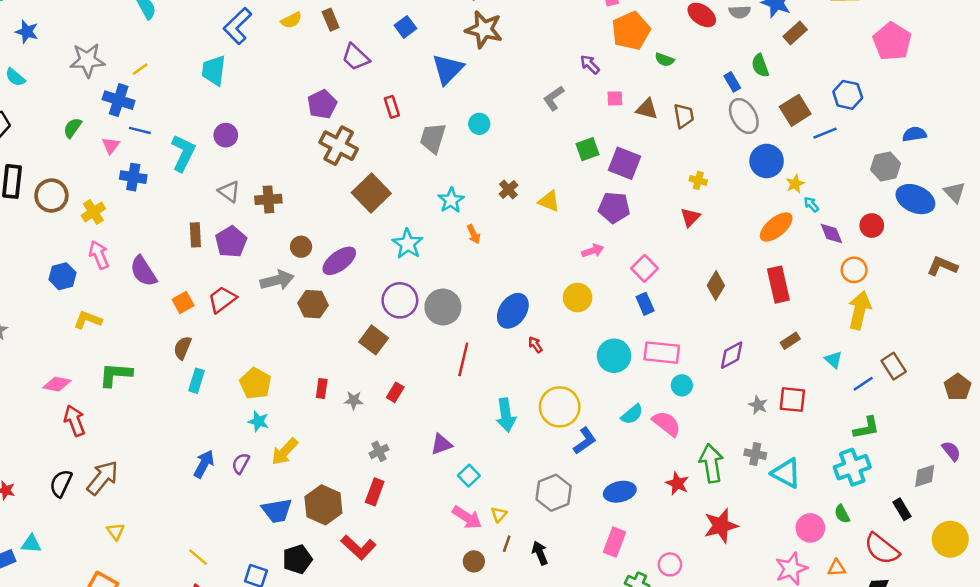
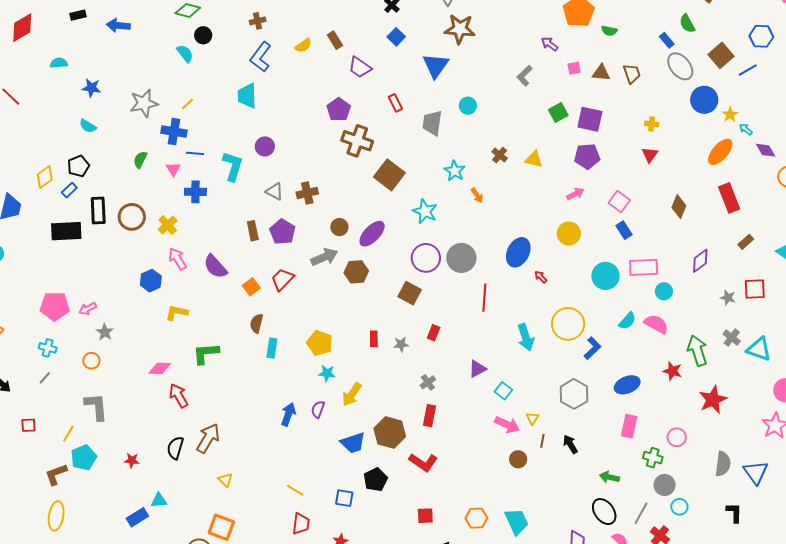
gray cross: (755, 454) -> (732, 338), turned 36

